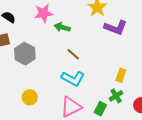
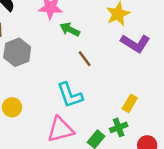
brown line: (73, 54) -> (85, 59), moved
cyan L-shape: (73, 78) -> (70, 95), turned 30

